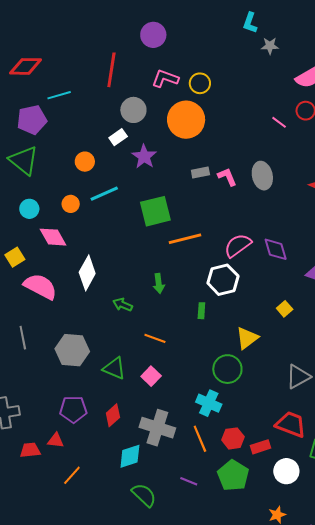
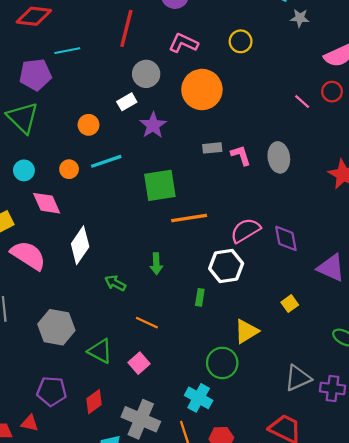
yellow circle: (200, 83) -> (241, 41), moved

